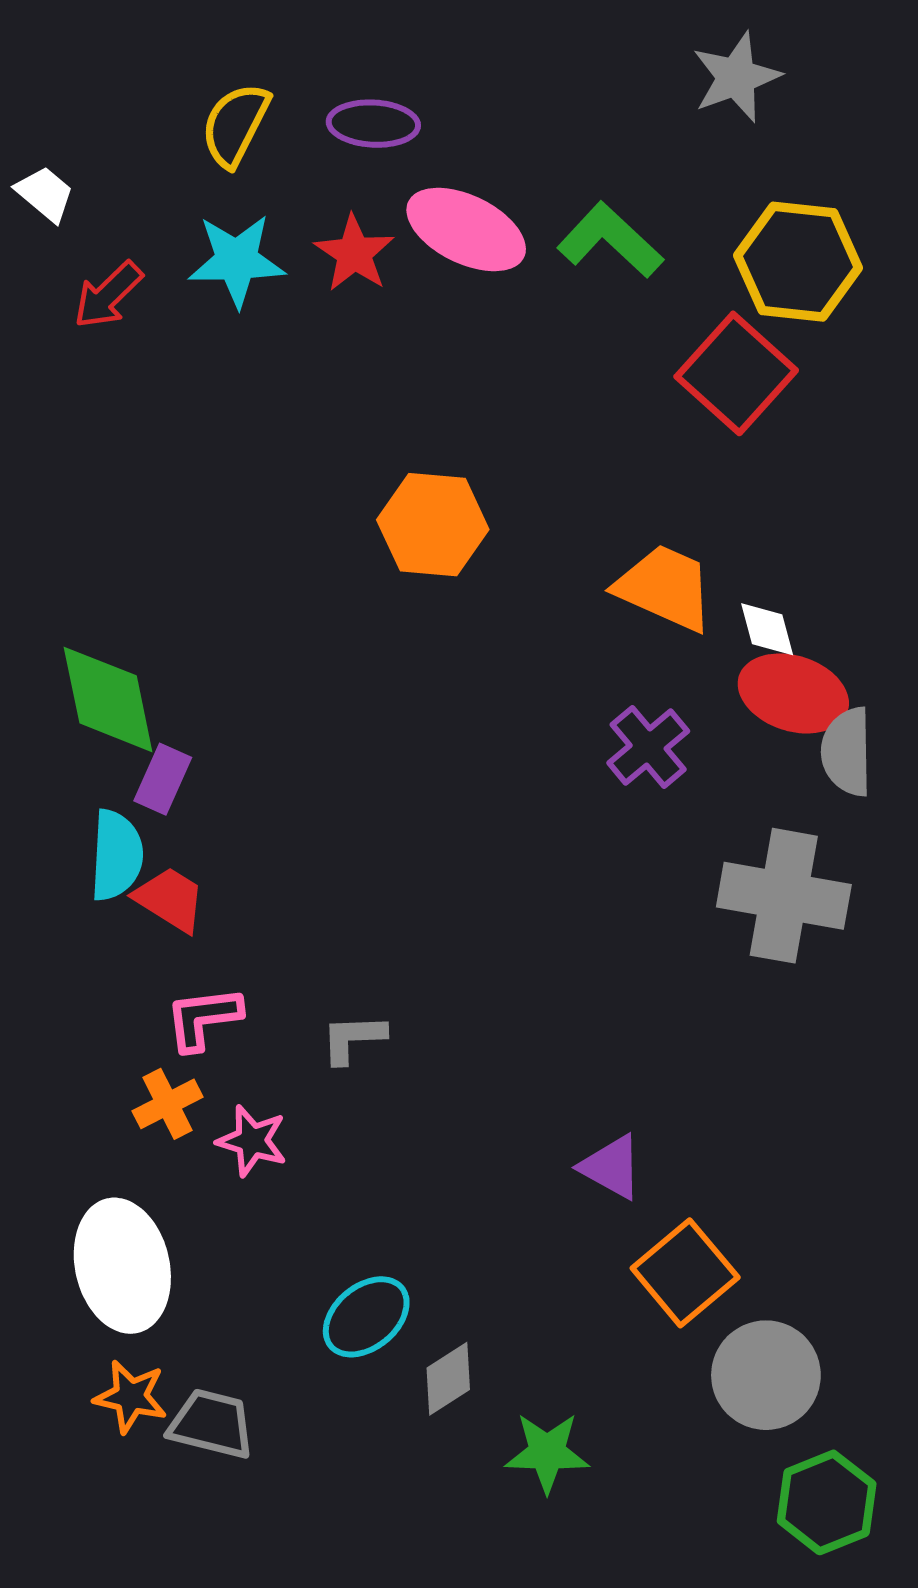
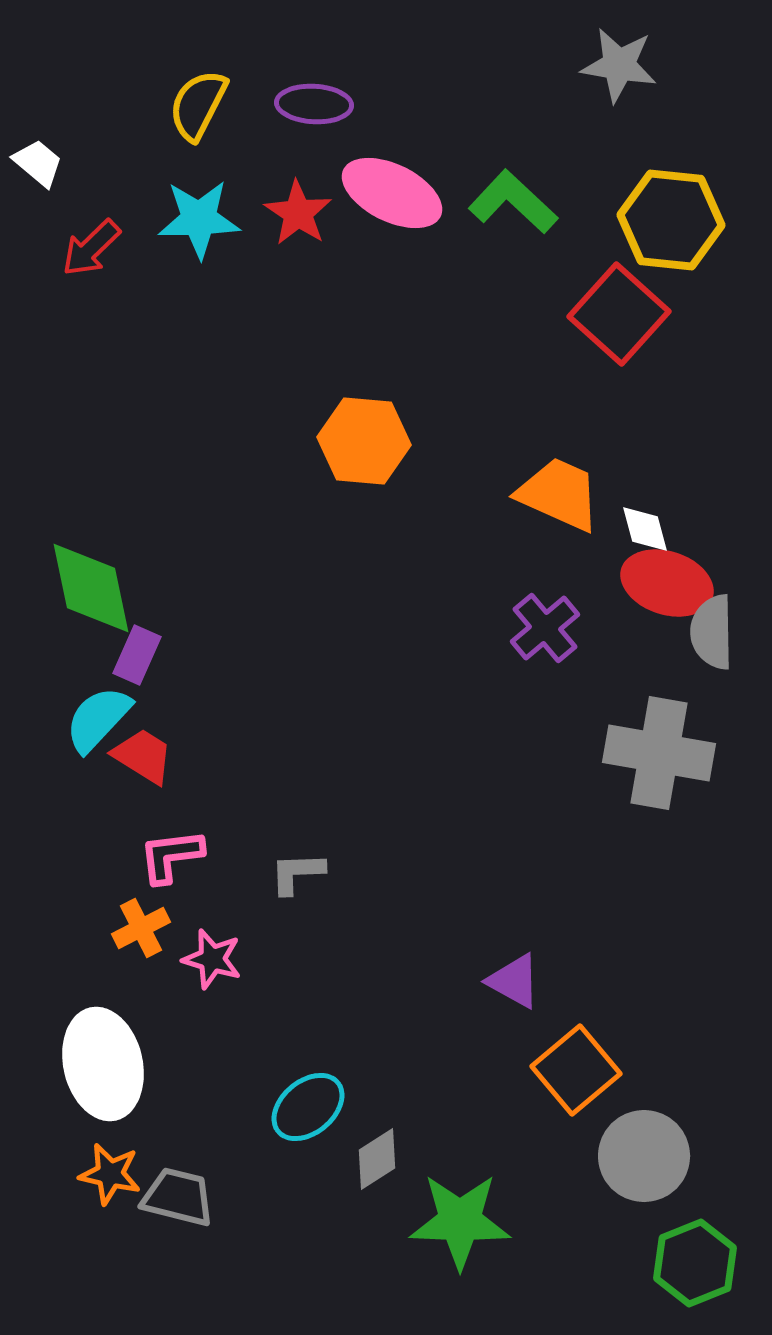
gray star: (736, 77) -> (619, 65), turned 30
cyan semicircle: (116, 855) -> (98, 719), turned -140
green star: (547, 1452) -> (460, 1221), size x1.4

